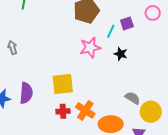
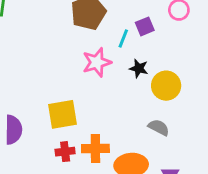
orange cross: (85, 110) -> (95, 148), turned -30
yellow circle: (151, 112) -> (166, 86), moved

